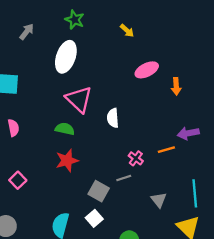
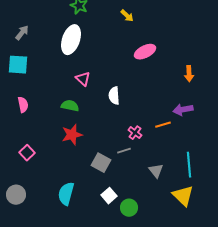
gray arrow: (27, 32) -> (22, 33), moved
orange arrow: (176, 86) -> (189, 74), moved
pink triangle: (79, 99) -> (83, 79), size x0.6
white square: (94, 218) -> (109, 196), moved

